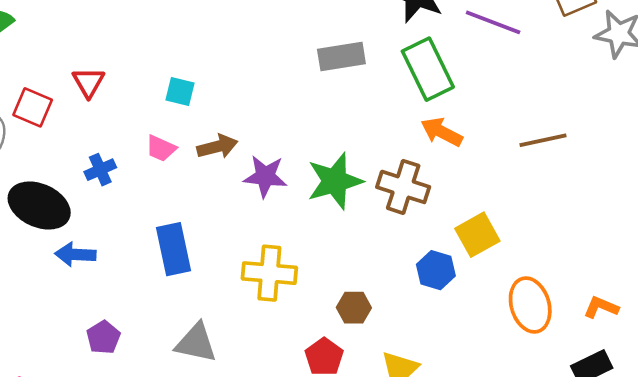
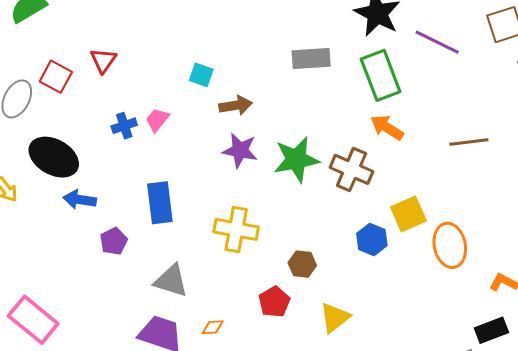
cyan square: (180, 91) -> (201, 75), moved
brown arrow: (217, 147) -> (236, 105), moved
pink trapezoid: (161, 148) -> (157, 120), turned 100
blue cross: (100, 170) -> (124, 126), moved
orange ellipse: (530, 305) -> (450, 245), moved
purple pentagon: (103, 337) -> (114, 241), moved

